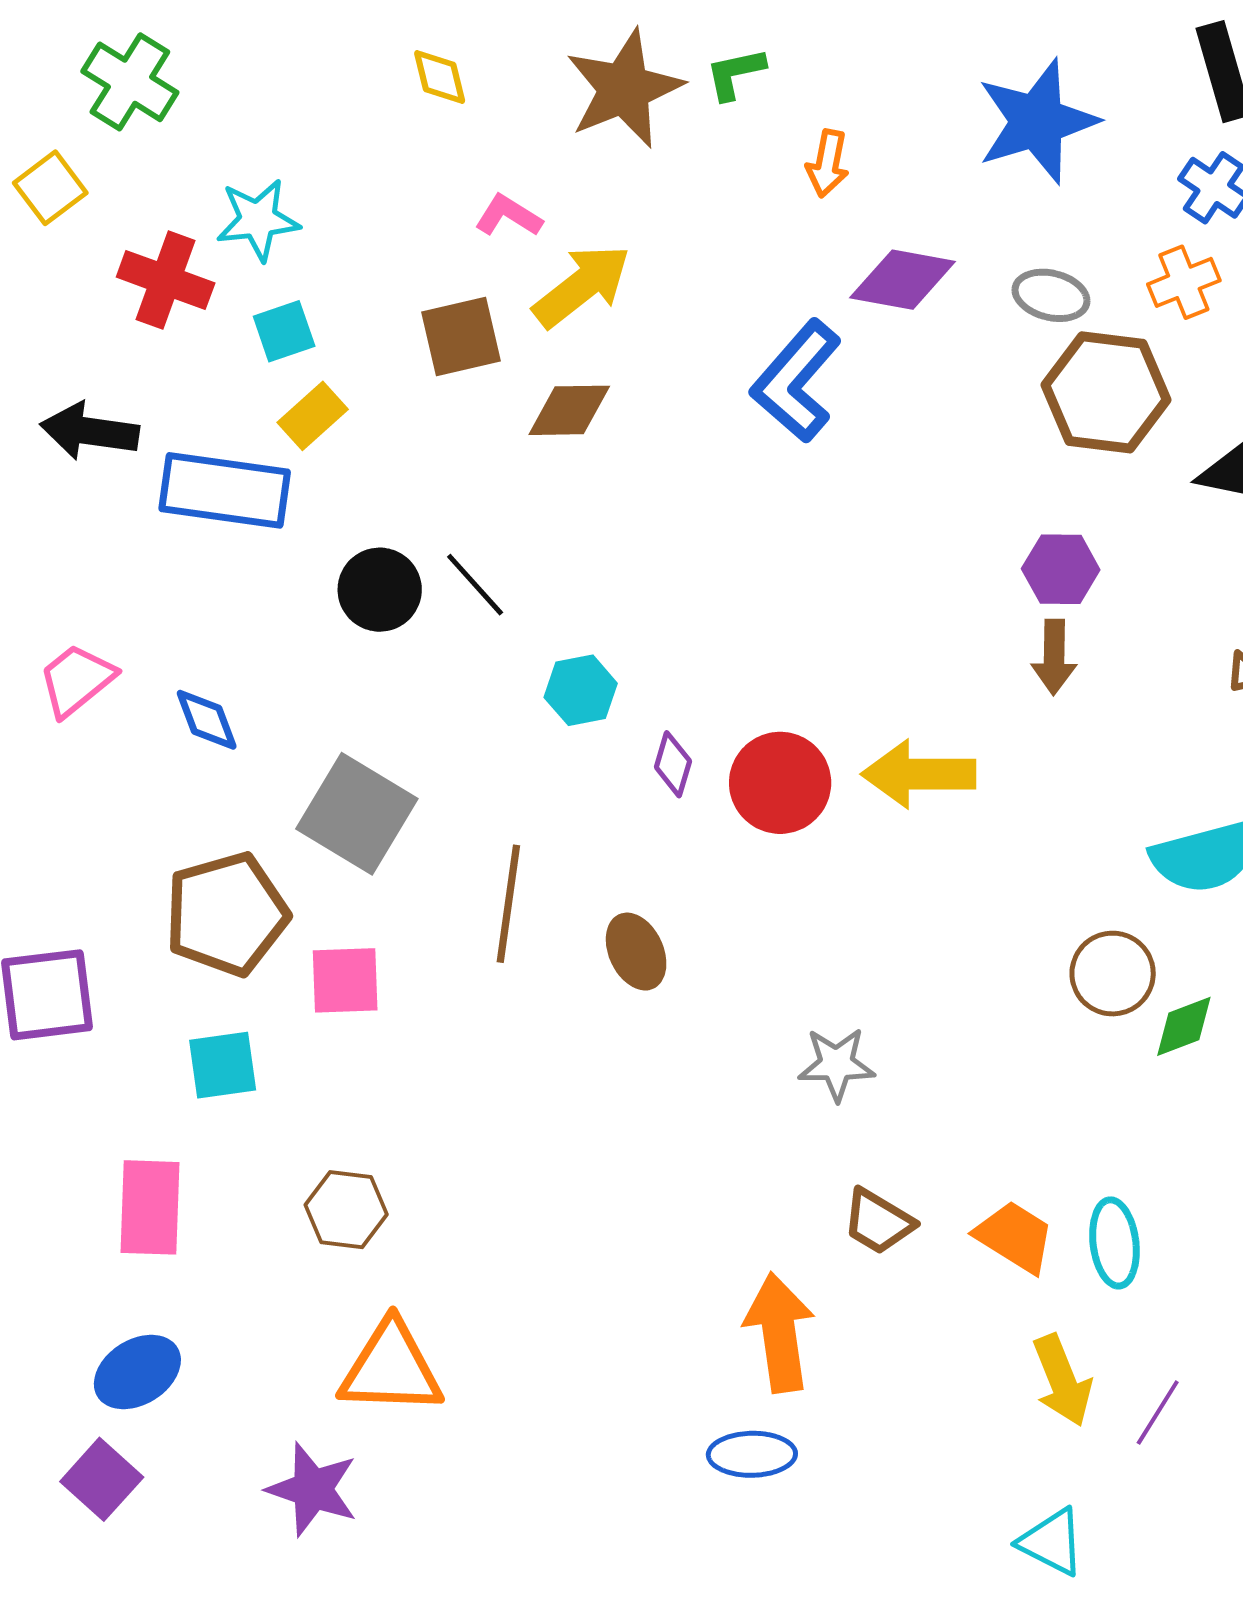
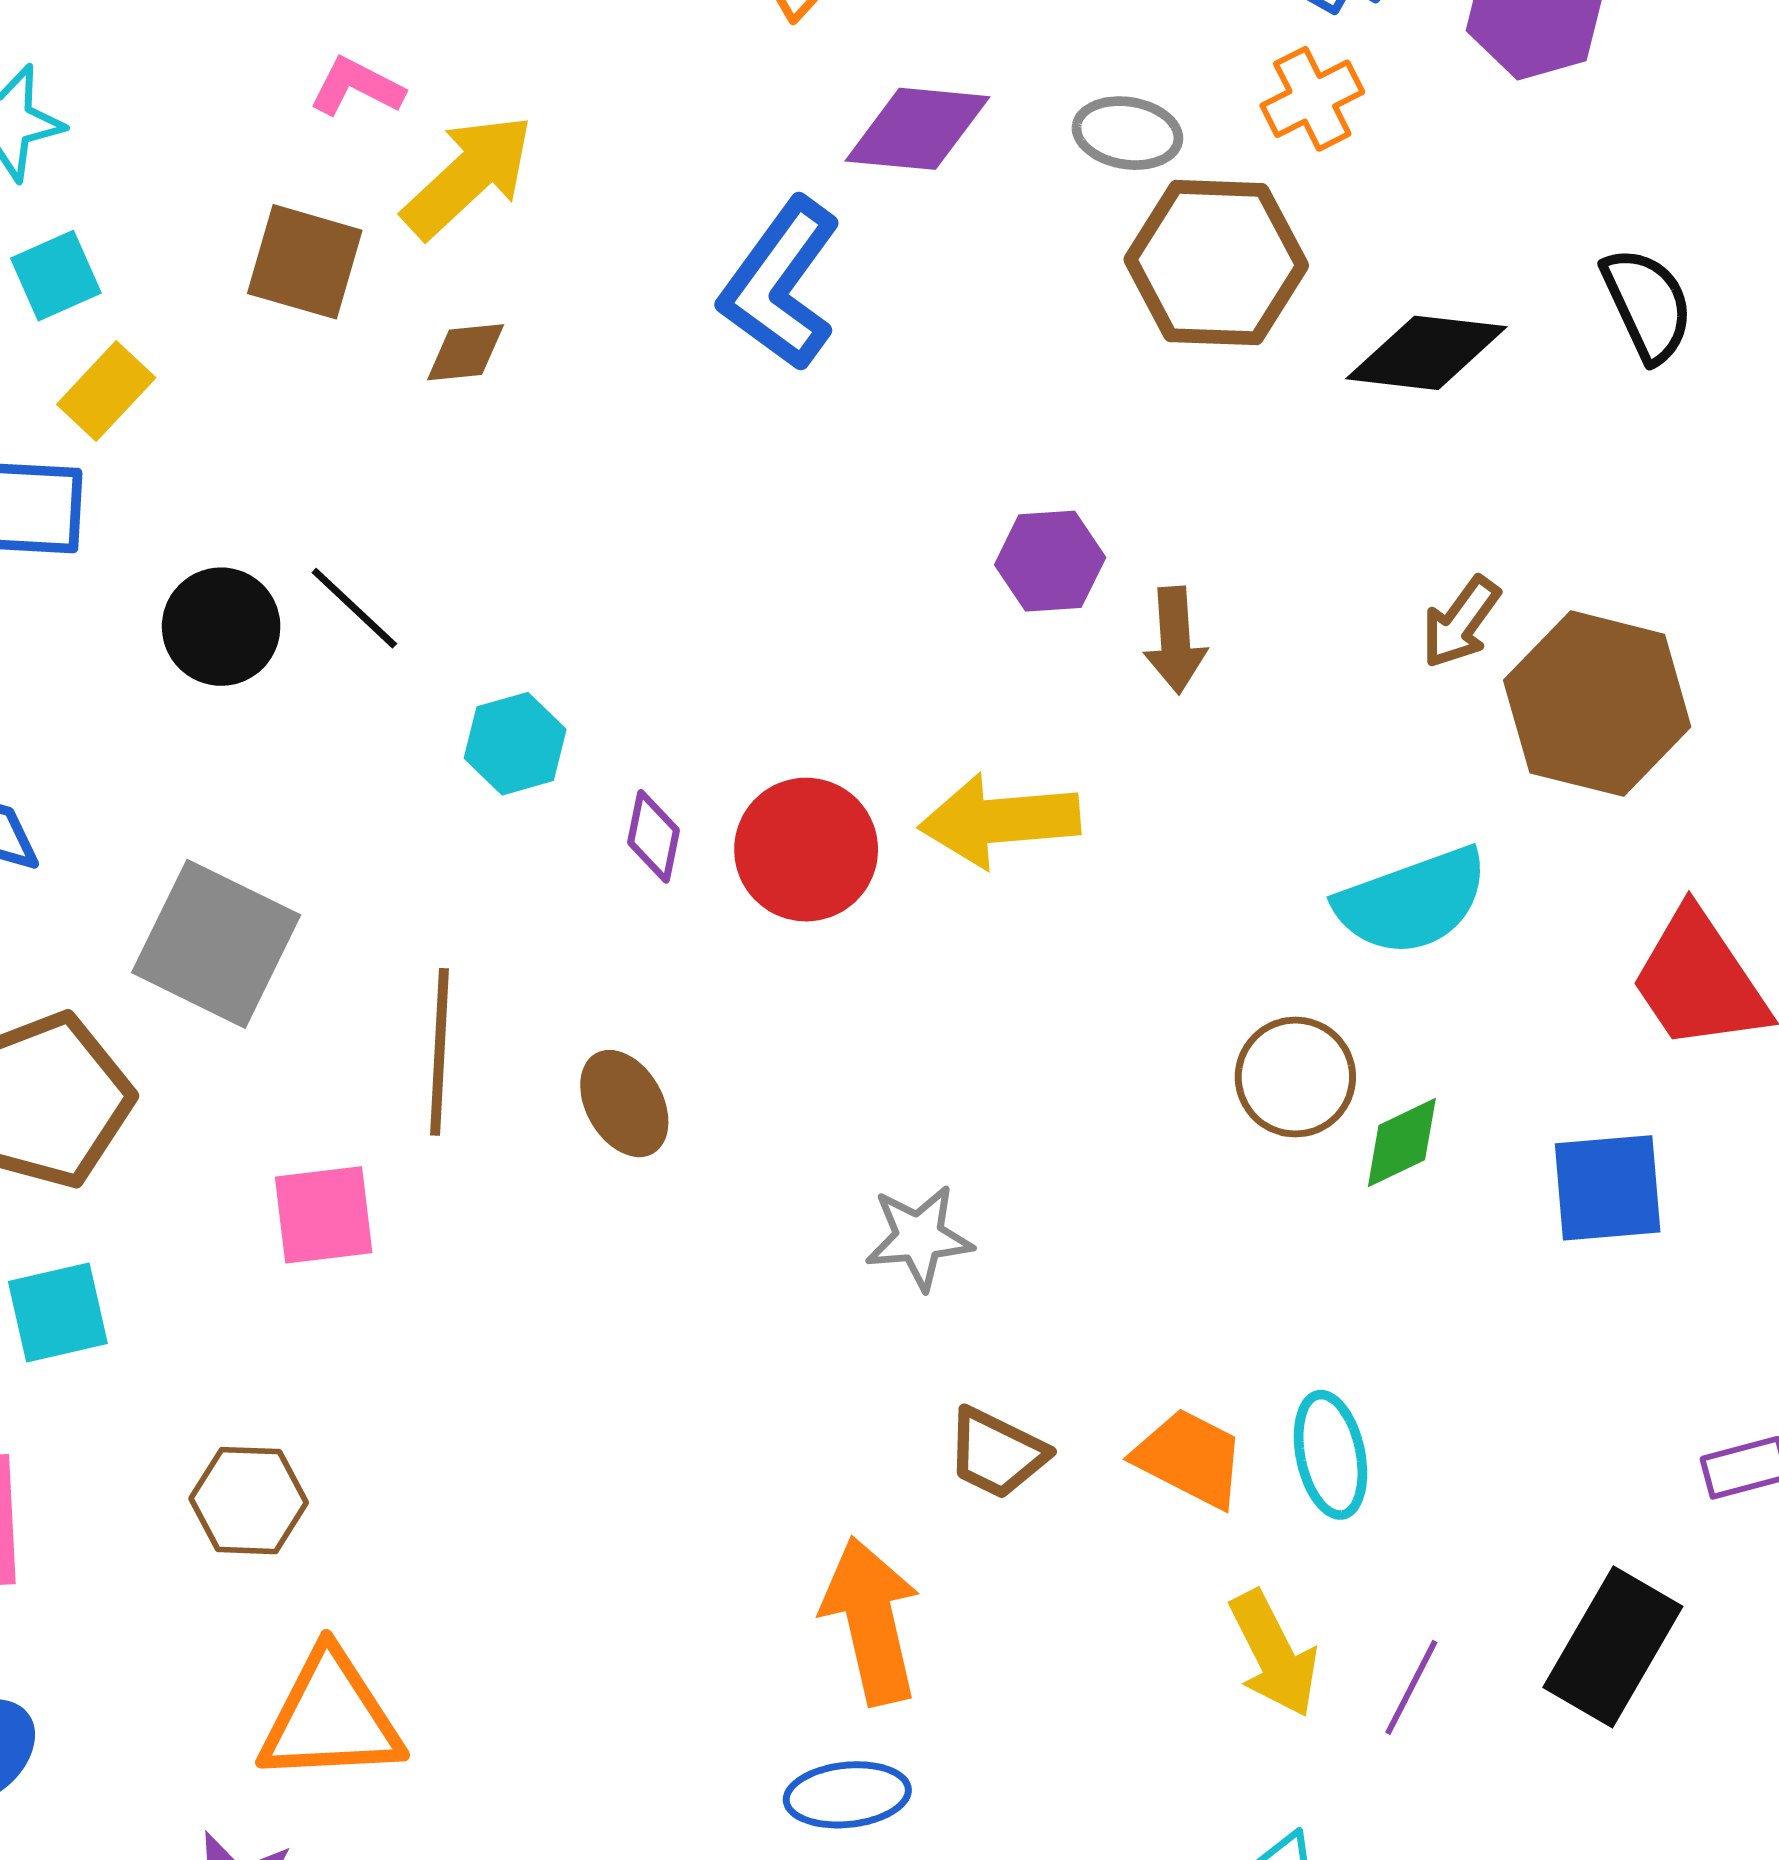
brown square: (461, 337) -> (305, 262), turned 34
brown diamond: (569, 410) -> (466, 352), size x0.7
purple hexagon: (1061, 569) -> (1050, 561), moved
pink square: (345, 980) -> (324, 1215), moved

